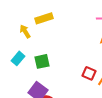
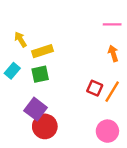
yellow rectangle: (44, 18) -> (42, 51), moved

